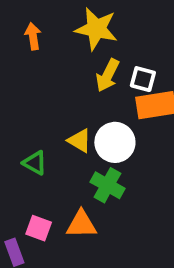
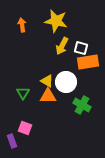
green triangle: (35, 163) -> (23, 93), turned 32
green cross: (107, 185) -> (82, 105), moved
orange triangle: (81, 224) -> (48, 96), moved

